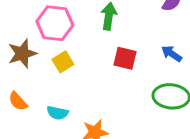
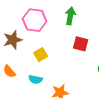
yellow square: (63, 62) -> (41, 55), moved

